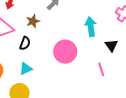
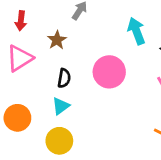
black semicircle: (25, 43) -> (64, 78), moved

